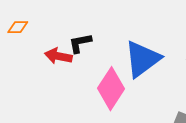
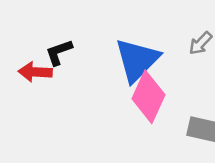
pink diamond: (111, 89) -> (148, 97), moved

